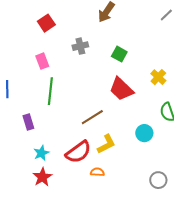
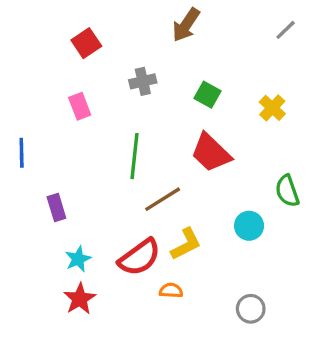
yellow cross: (158, 77) -> (272, 108), moved
green line: (50, 91) -> (134, 156), moved
gray circle: (158, 180) -> (251, 309), moved

